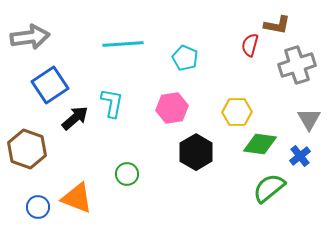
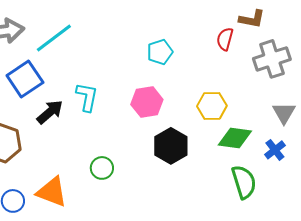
cyan line: (123, 44) -> (54, 38), moved, turned -33
cyan pentagon: (185, 58) -> (160, 52), turned 30
green semicircle: (269, 188) -> (244, 182), turned 112

